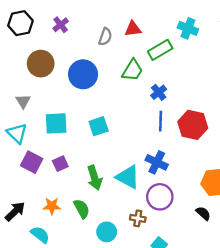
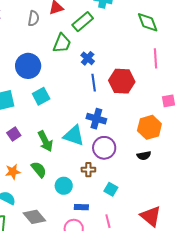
blue circle: (83, 74) -> (28, 66), moved
black semicircle: (203, 213) -> (144, 156), turned 136

